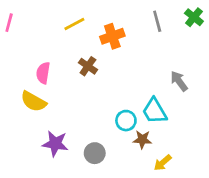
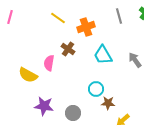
yellow line: (74, 24) -> (58, 18), turned 63
pink semicircle: (43, 73) -> (49, 63), moved
cyan trapezoid: (155, 111) -> (103, 55), moved

